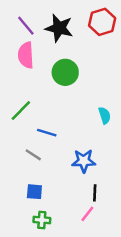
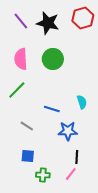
pink semicircle: (26, 55) -> (21, 59), moved
cyan semicircle: (105, 115) -> (82, 102), moved
blue line: (47, 133) -> (52, 109), moved
green cross: (42, 220) -> (43, 175), moved

